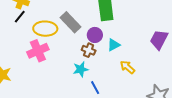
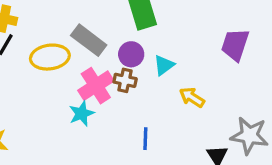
pink cross: (38, 51) -> (96, 86), moved
cyan star: (81, 69) -> (82, 114), moved
blue line: (95, 88) -> (145, 139), turned 40

